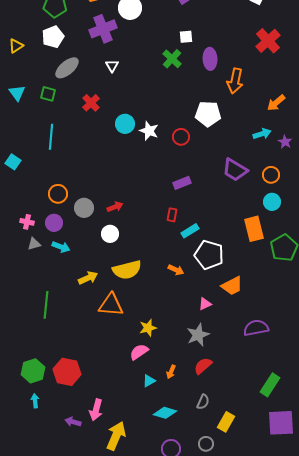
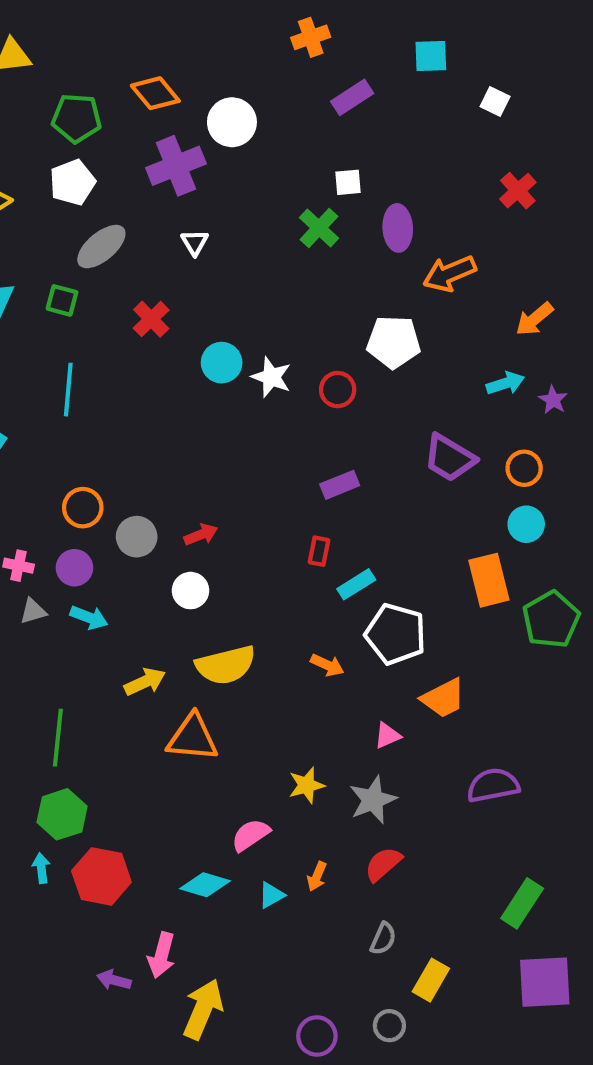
red cross: (268, 41) -> (518, 191), size x0.7
orange arrow: (235, 81) -> (449, 274), turned 55
yellow star: (148, 328) -> (307, 785), moved
green hexagon: (33, 371) -> (62, 814), moved
cyan arrow: (35, 401) -> (41, 868), moved
cyan diamond: (165, 413) -> (205, 885), moved

